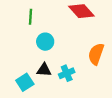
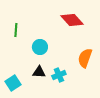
green line: (31, 17) -> (16, 30), moved
cyan square: (25, 82) -> (13, 83), moved

